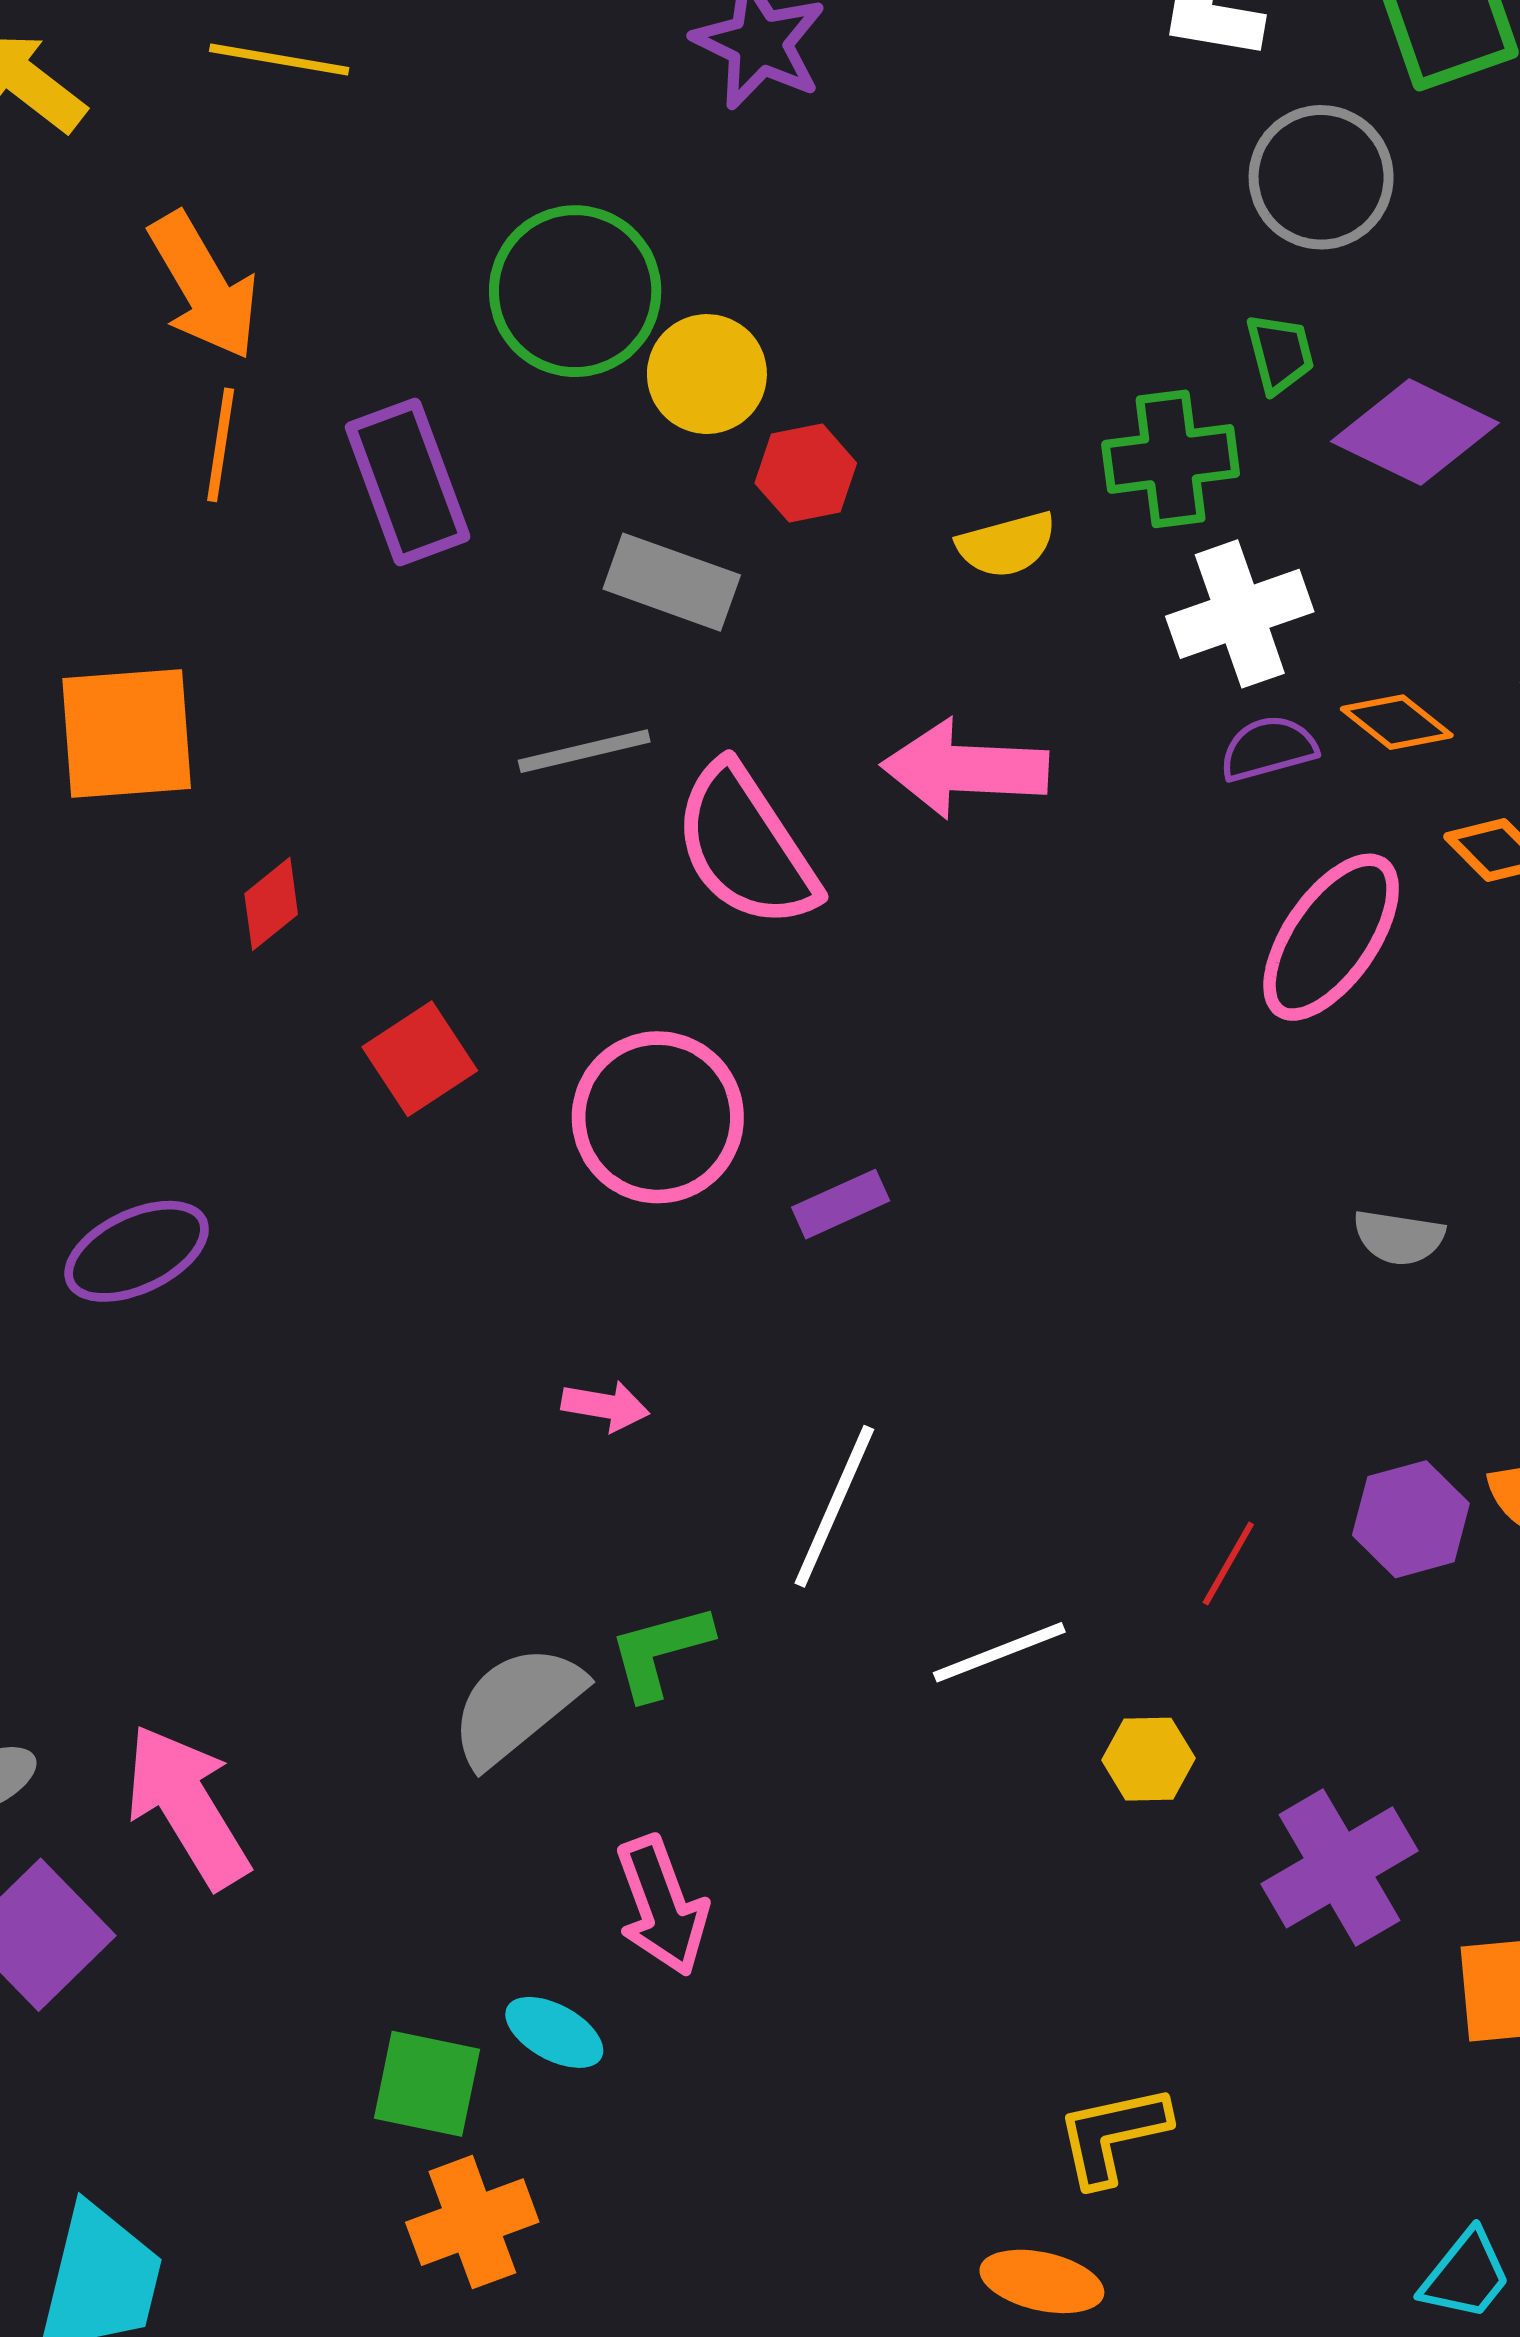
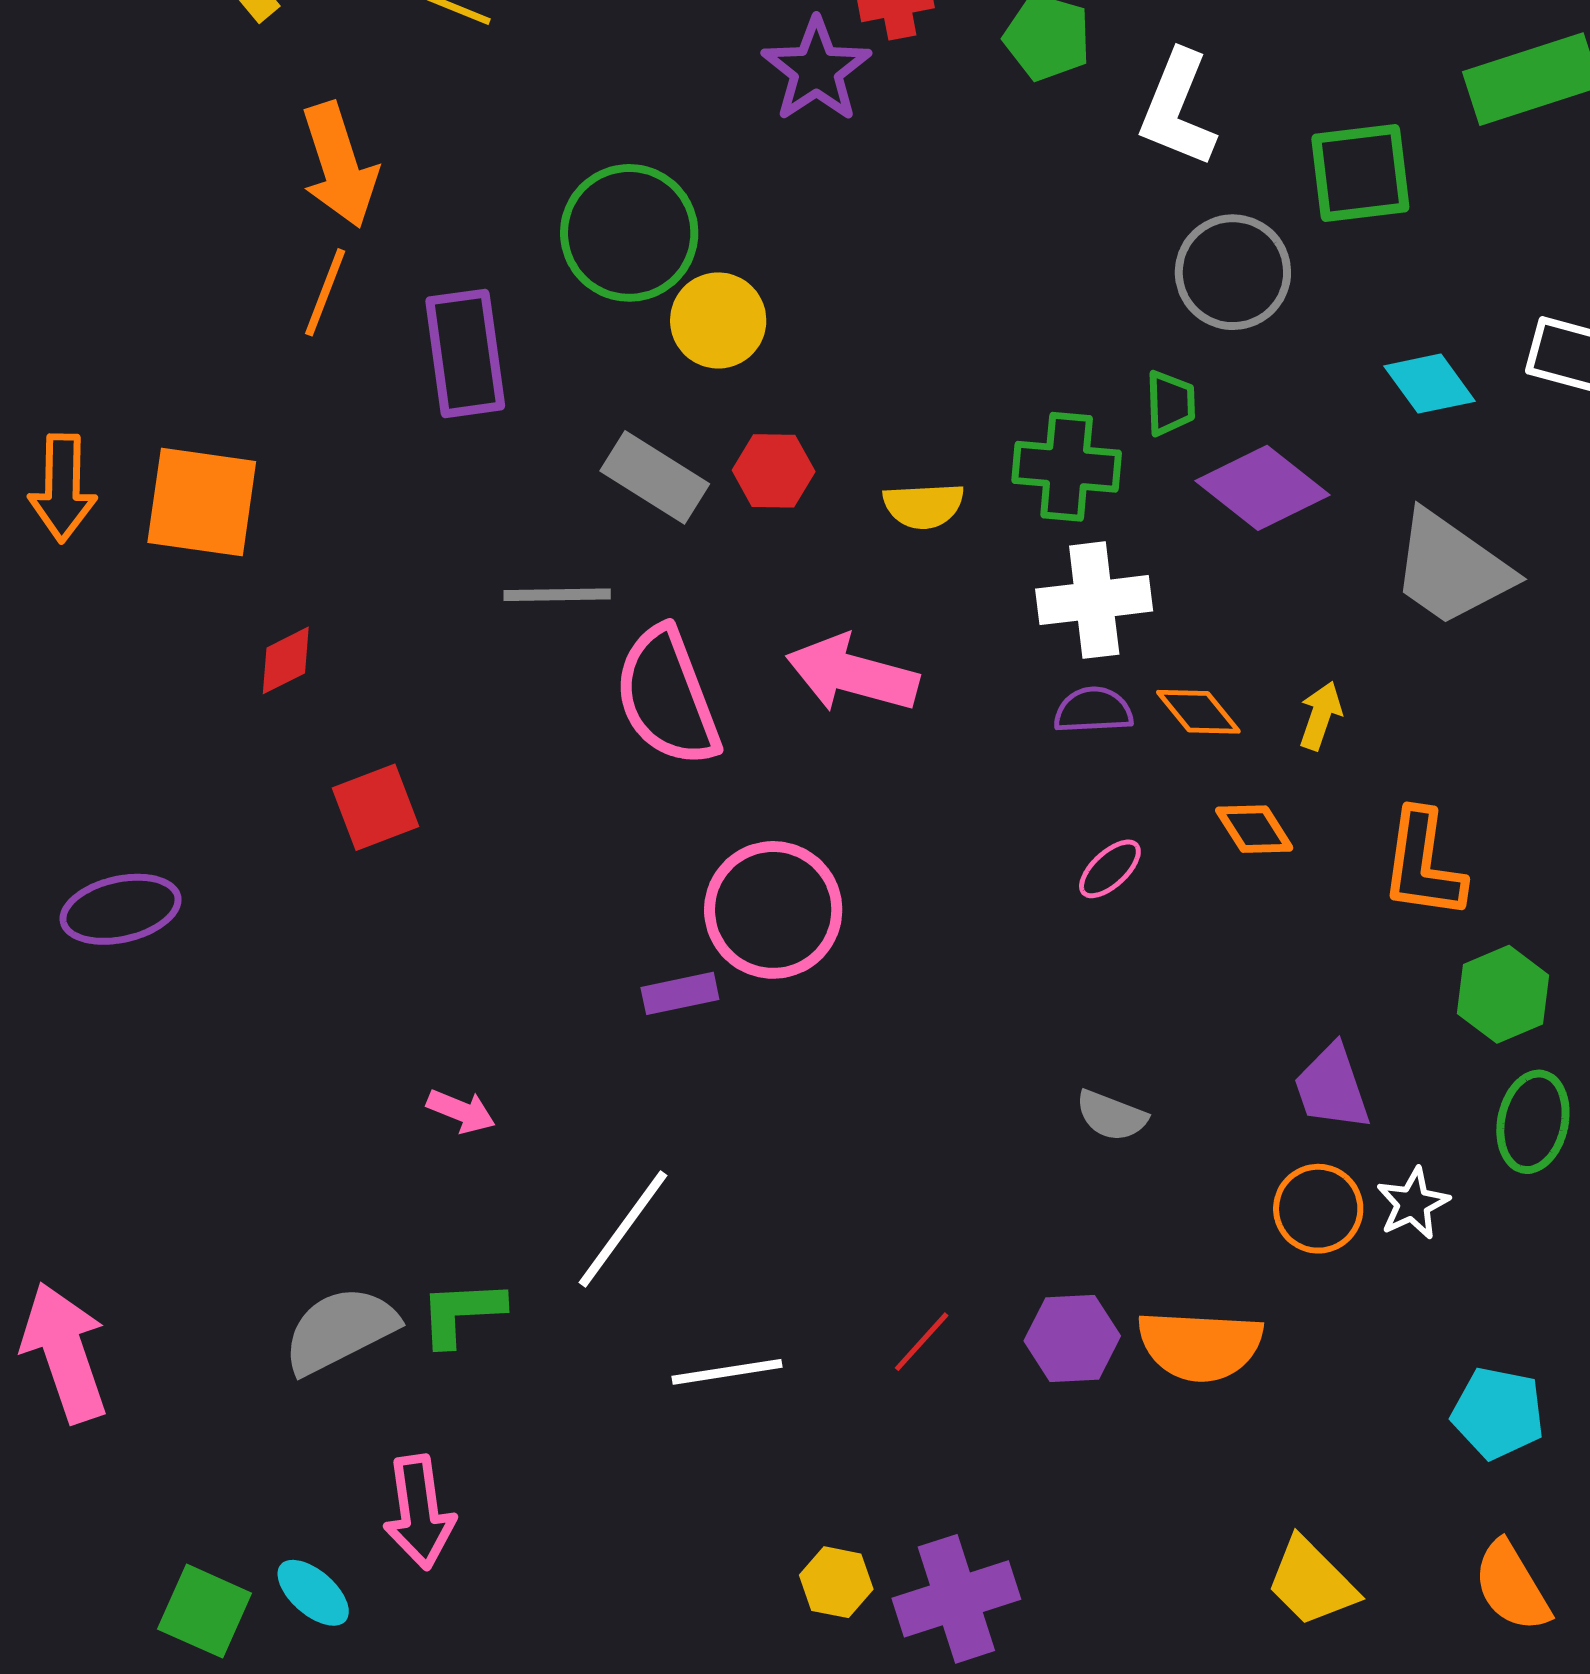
red hexagon: (806, 473) -> (774, 471), moved
pink ellipse: (1331, 937) -> (1110, 869), size x0.5
pink circle: (658, 1117) -> (773, 910), moved
yellow hexagon: (1148, 1759) -> (836, 1582), moved

